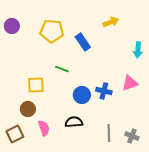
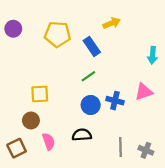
yellow arrow: (111, 22) -> (112, 23), moved
green line: (62, 69) -> (88, 76), moved, turned -56

